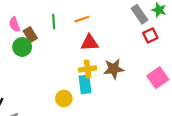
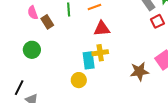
green circle: (22, 47) -> (32, 50), moved
brown star: (114, 69) -> (139, 71), moved
cyan rectangle: (85, 84) -> (89, 60), moved

